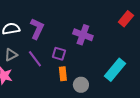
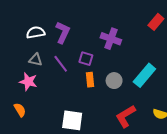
gray triangle: (11, 55) -> (36, 60), turned 40
gray circle: (81, 85) -> (114, 81), moved

